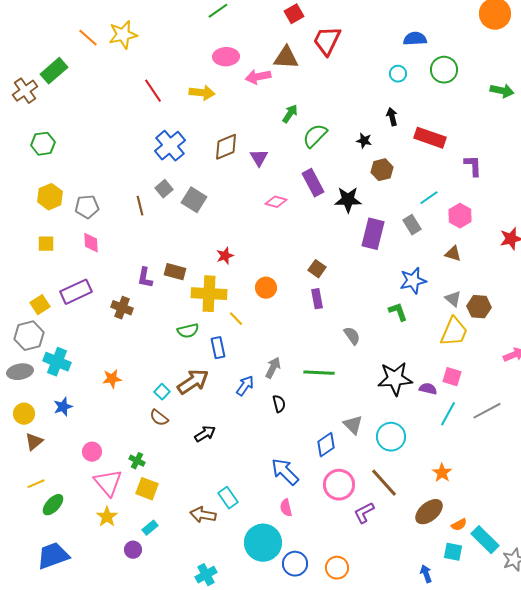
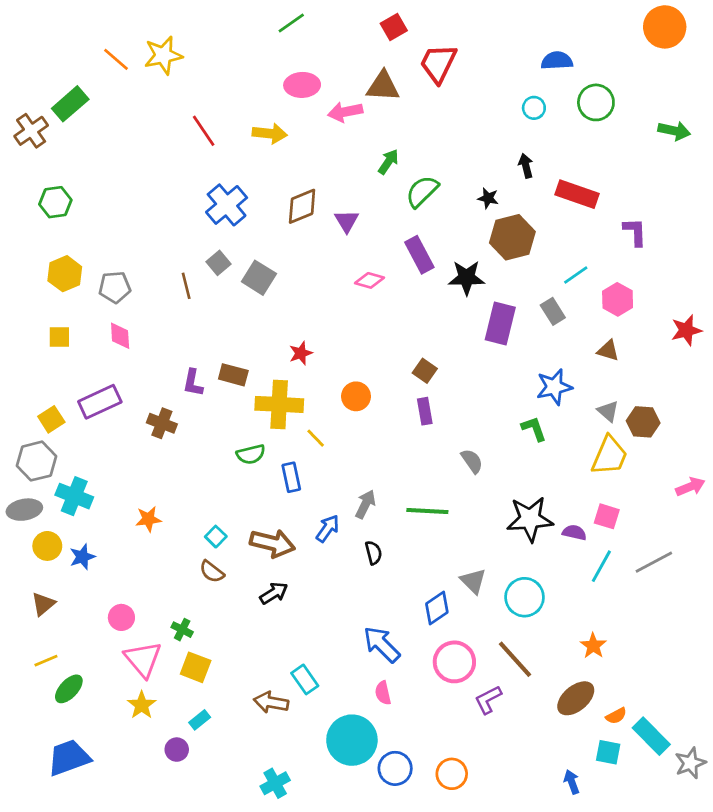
brown hexagon: (382, 170) -> (512, 237), size x1.5
brown arrow: (193, 382) -> (272, 543), moved, turned 48
yellow circle: (24, 414) -> (47, 546), moved

